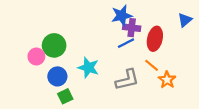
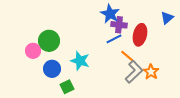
blue star: (122, 16) -> (110, 14), turned -30
orange line: (152, 65) -> (127, 56), moved
gray L-shape: (127, 80) -> (134, 72), moved, turned -30
green square: (65, 96) -> (67, 87), moved

